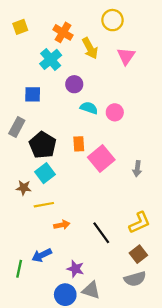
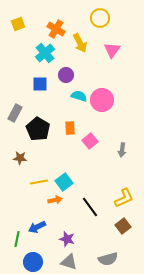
blue square: (33, 94) -> (40, 84), moved
pink circle: (115, 112) -> (102, 100), size x1.5
pink square: (101, 159) -> (90, 141), size x0.7
cyan square: (45, 173) -> (64, 182), moved
brown star: (24, 188) -> (20, 158), moved
gray semicircle: (135, 279) -> (108, 259), moved
gray triangle: (91, 290) -> (69, 262), moved
blue circle: (65, 295) -> (33, 262), moved

